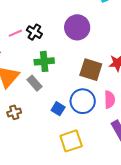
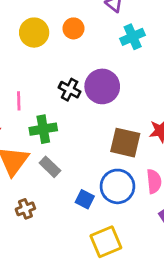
black cross: (34, 32) -> (70, 90), moved
pink line: (15, 33) -> (19, 101), turned -64
green cross: (44, 61) -> (43, 129), moved

